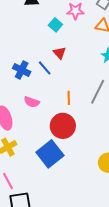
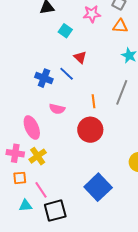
cyan square: (55, 25) -> (65, 31), moved
blue square: (50, 154) -> (98, 187), moved

